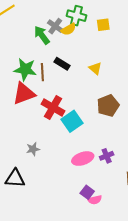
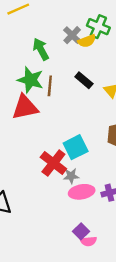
green arrow: (42, 35) -> (41, 49), moved
black rectangle: (62, 64) -> (84, 80), moved
red cross: (53, 108) -> (53, 163), moved
gray star: (33, 149) -> (71, 176), moved

